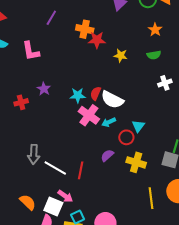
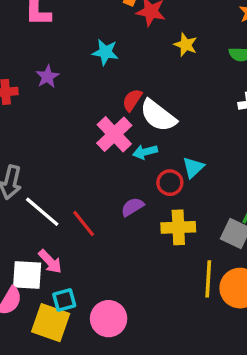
cyan star: (78, 95) -> (105, 52), moved
yellow cross: (136, 162) -> (178, 227), turned -30
red line: (81, 170) -> (84, 223), turned -60
yellow line: (151, 198) -> (208, 279), moved
white square: (53, 207) -> (27, 275), turned -30

